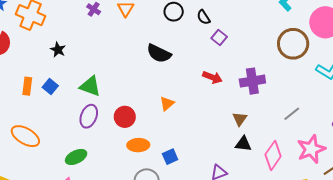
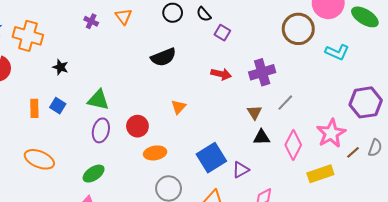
black semicircle: (159, 53) -> (163, 57), turned -40
gray line: (292, 114) -> (285, 103), moved
blue square: (170, 157) -> (211, 158), moved, size x1.8

